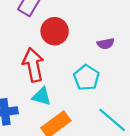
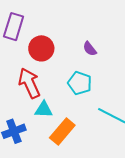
purple semicircle: (106, 44) -> (90, 49), turned 77

